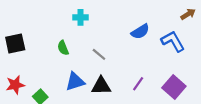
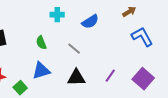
brown arrow: (188, 14) -> (129, 12), moved
blue semicircle: (140, 32) -> (90, 22), moved
blue triangle: (75, 82) -> (41, 71), moved

